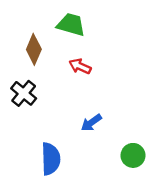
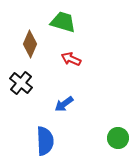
blue arrow: (91, 123) -> (64, 104), moved

